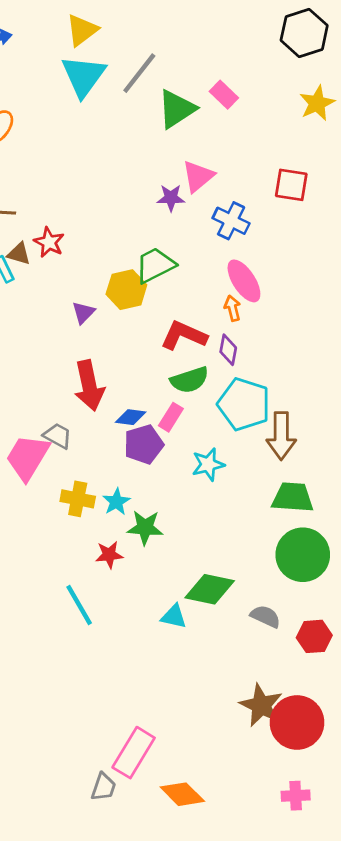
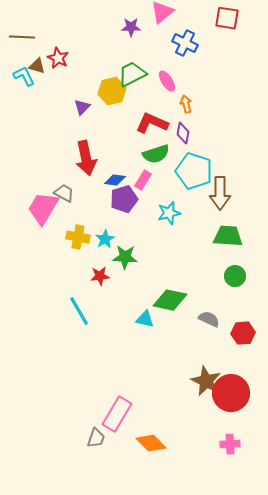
purple star: (171, 198) -> (131, 27), moved
pink ellipse: (244, 281) -> (167, 81), moved, size x0.7
green circle: (303, 555) -> (235, 276), size x0.6

